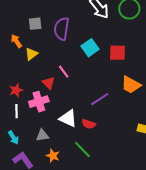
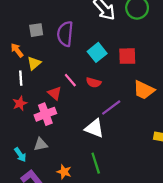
white line: (16, 111) -> (21, 78), moved
white triangle: (68, 118) -> (94, 128), moved
red semicircle: (89, 124) -> (94, 82), moved
gray triangle: (42, 135) -> (41, 144), moved
green line: (82, 149) -> (96, 163), turned 30

